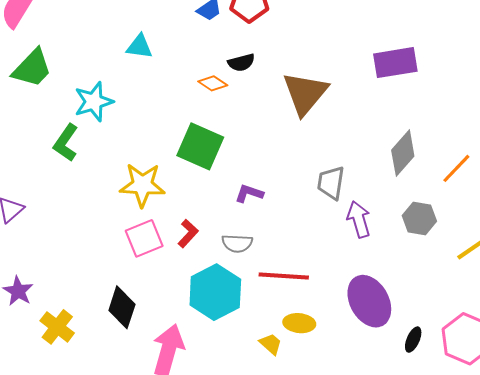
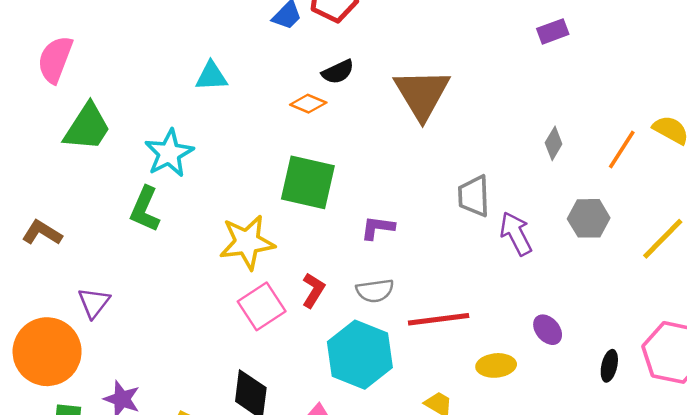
purple rectangle: (395, 63) -> (553, 31), moved, size x0.6
gray diamond: (403, 153) -> (554, 143), size x0.6
purple ellipse: (369, 301) -> (548, 330), size x0.5
yellow ellipse: (299, 323) -> (496, 365), moved

